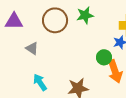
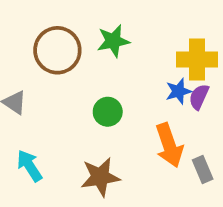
green circle: (104, 57) -> (108, 112), moved

